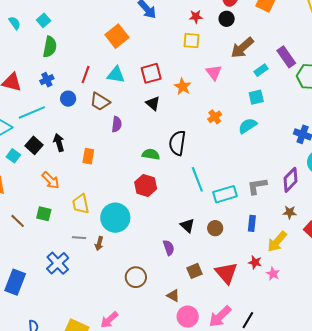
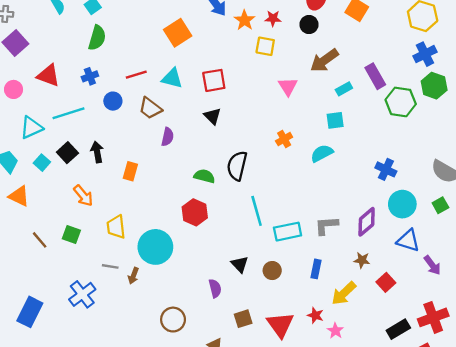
red line: (86, 75) -> (136, 75), turned 48
orange star: (183, 86) -> (245, 20), moved

